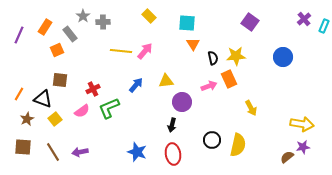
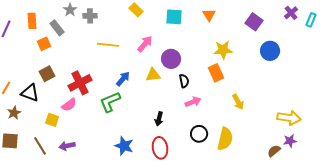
purple square: (250, 22) -> (254, 22), moved
orange rectangle: (45, 27) -> (32, 21), turned -35
orange triangle: (193, 44) -> (209, 15), moved
pink arrow: (145, 51) -> (145, 44), moved
black semicircle: (213, 58) -> (184, 81), moved
brown square: (60, 80) -> (47, 74), turned -35
pink arrow: (209, 86) -> (193, 102), moved
red cross: (93, 89) -> (80, 83), size x1.6
purple circle: (182, 102) -> (171, 59), moved
green L-shape: (109, 108) -> (110, 102), moved
yellow square: (55, 119) -> (52, 120), moved, turned -32

